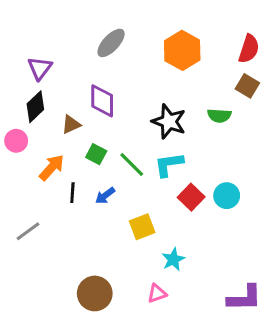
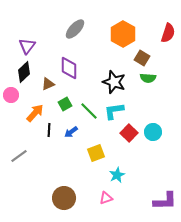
brown square: (247, 86) -> (142, 58), moved
green square: (96, 154) -> (65, 104), turned 32

